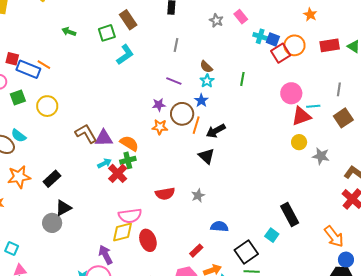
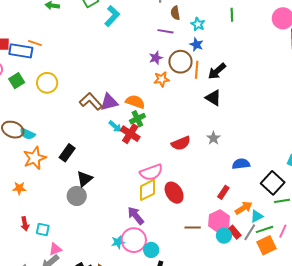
brown semicircle: (206, 67) -> (175, 13), moved, turned 48
cyan semicircle: (19, 136) -> (27, 134), moved
cyan arrow: (104, 163) -> (115, 127), turned 80

